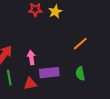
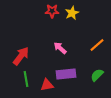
pink arrow: (31, 58) -> (60, 48), moved, turned -40
green semicircle: (80, 74) -> (97, 75), turned 56

